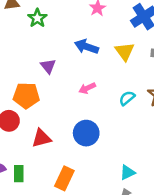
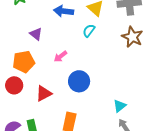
pink arrow: (87, 88) -> (60, 56), moved
cyan semicircle: (127, 98) -> (89, 31), moved

